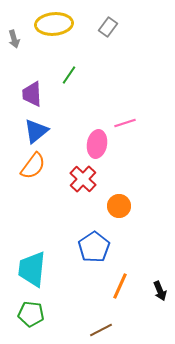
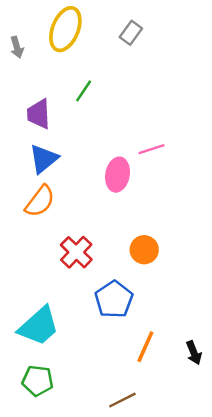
yellow ellipse: (54, 24) -> (65, 29), turned -63
red cross: (83, 179) -> (76, 252), moved
cyan trapezoid: (32, 269) -> (39, 326), turned -138

